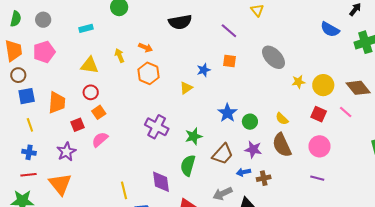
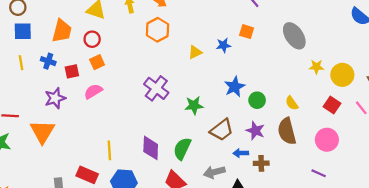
blue star: (204, 70) -> (223, 45), moved
orange trapezoid: (57, 103) -> (62, 31), moved
blue cross: (29, 152) -> (48, 61), moved
green semicircle: (188, 165) -> (182, 149), moved

